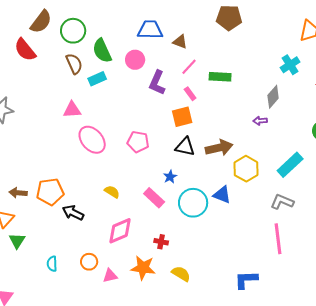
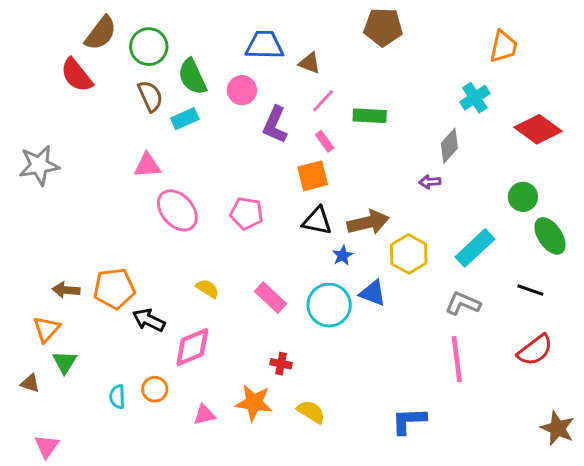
blue star: (170, 177) -> (343, 255), moved
pink diamond: (120, 231) -> (192, 347), moved
orange circle: (89, 262) -> (155, 389), moved

